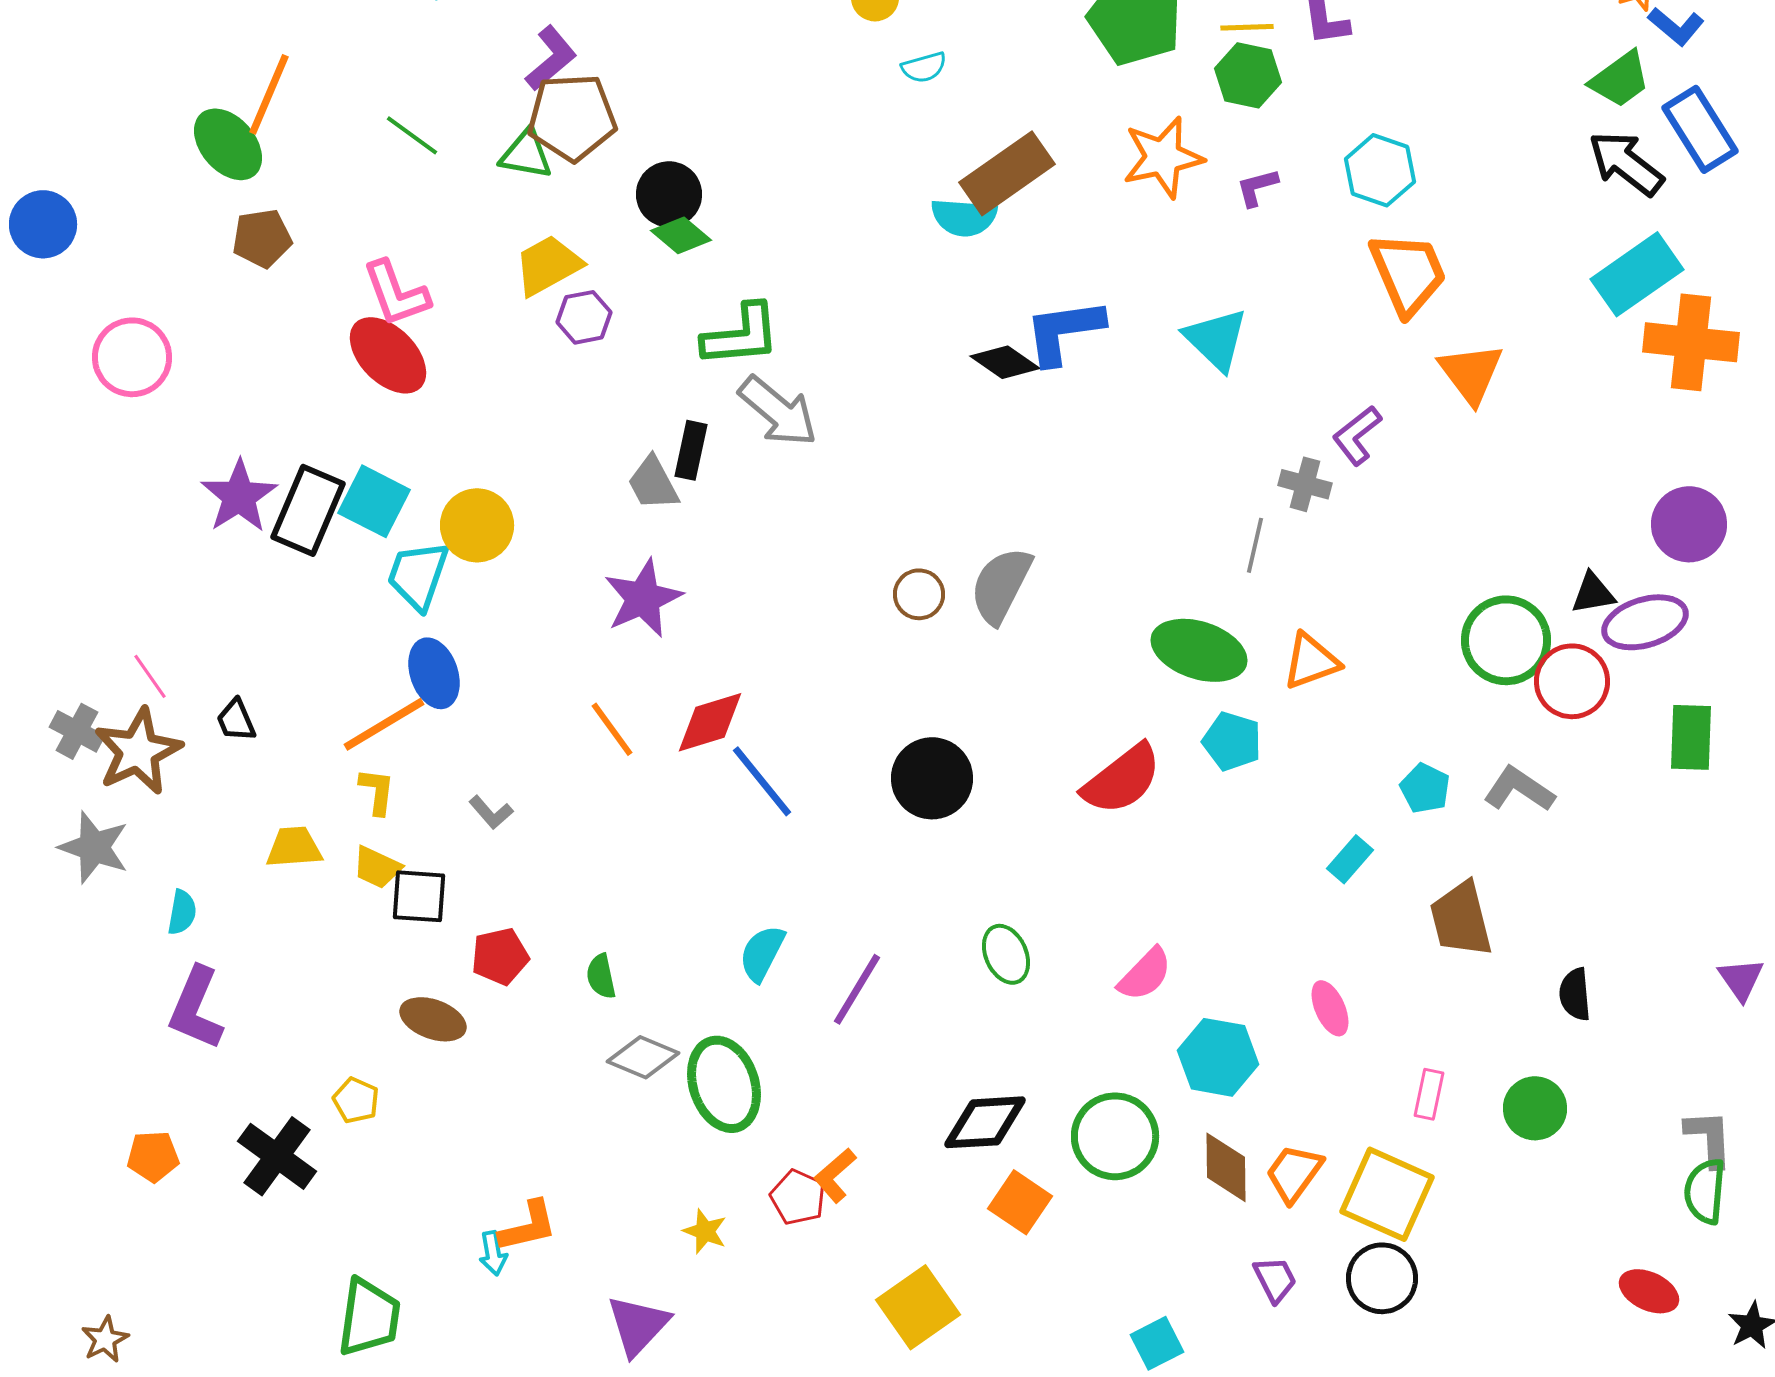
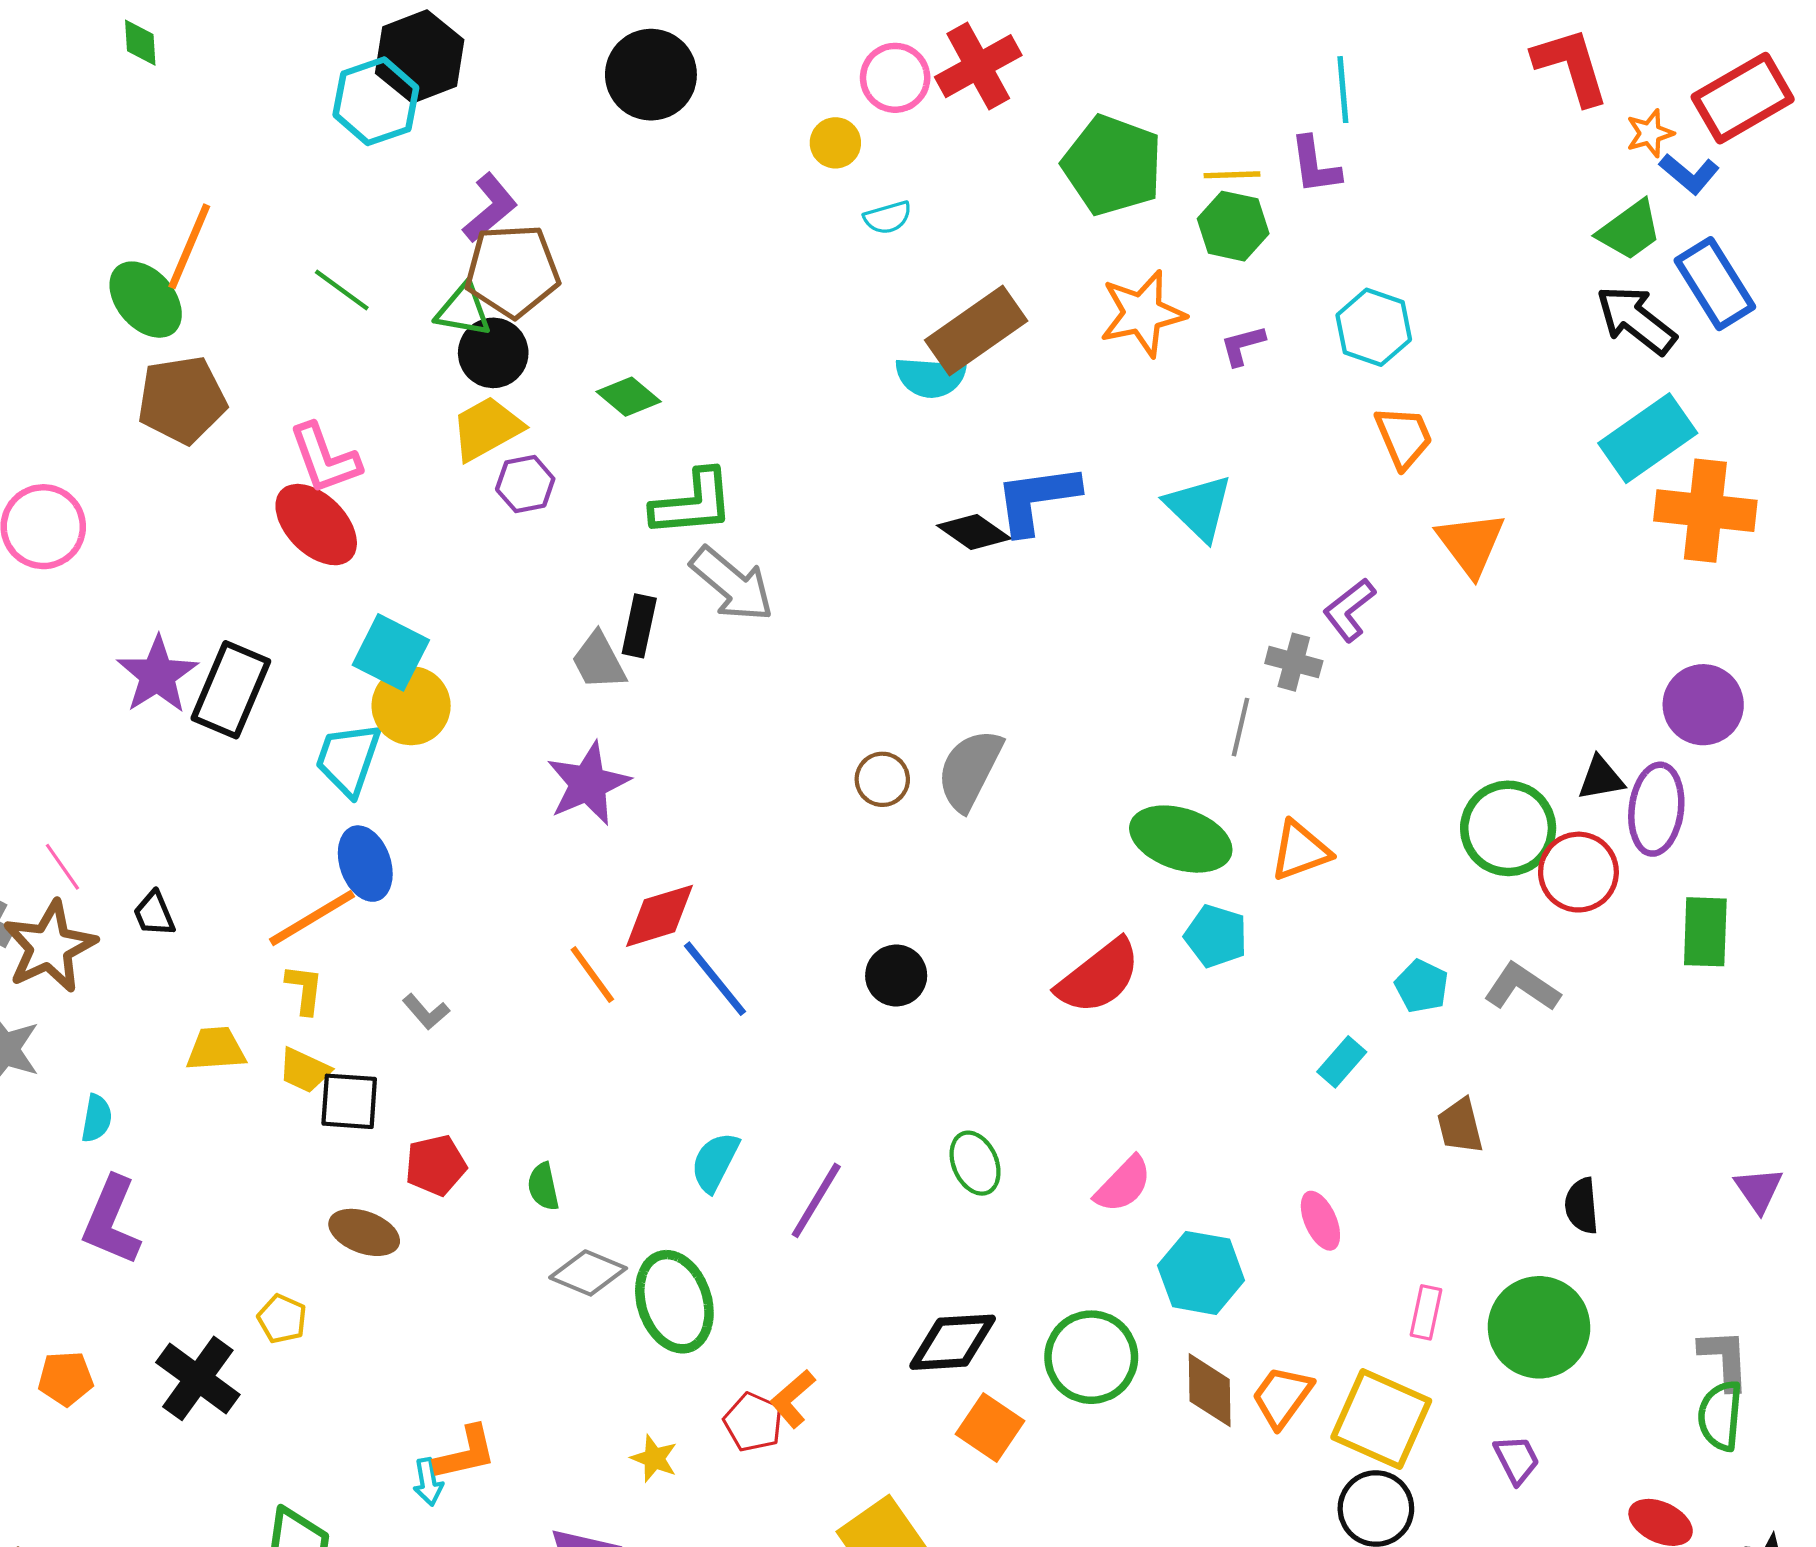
black circle: (669, 194) -> (493, 353), moved
brown pentagon: (262, 238) -> (182, 400), size x1.4
orange trapezoid: (1408, 273) -> (1404, 437), size x0.7
cyan square: (374, 501) -> (391, 652), moved
purple ellipse: (1645, 622) -> (1656, 809), turned -66
orange line: (612, 729) -> (592, 974), moved
black circle: (932, 778) -> (896, 975), size x0.7
brown trapezoid: (1461, 919) -> (1460, 1126), size x0.7
green circle: (1535, 1108) -> (1539, 1327), size x1.5
purple trapezoid: (1275, 1279) -> (1517, 1459), moved

